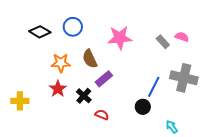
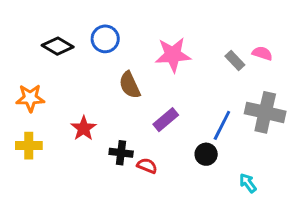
orange star: (61, 63) -> (30, 98), moved
purple rectangle: (104, 79) -> (166, 120), moved
black cross: (84, 96) -> (121, 153), moved, turned -35

